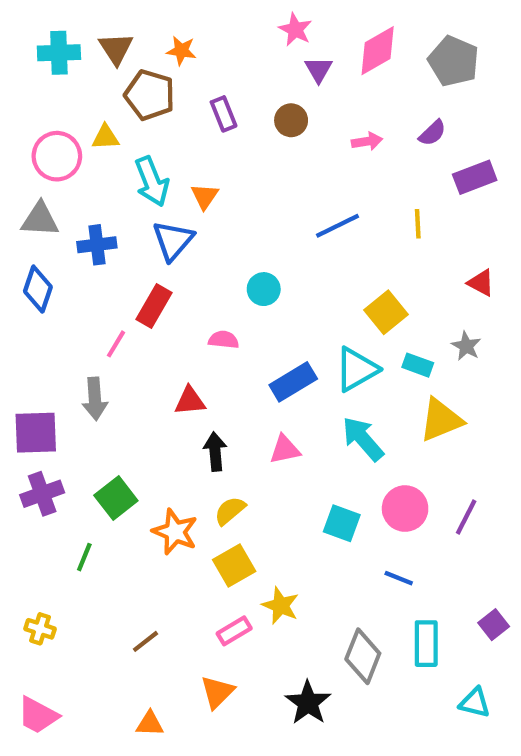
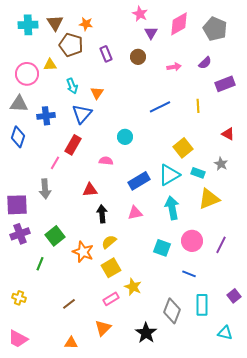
cyan arrow: (152, 181) -> (72, 86), size x0.7
cyan arrow: (363, 439) -> (172, 208), turned 30

